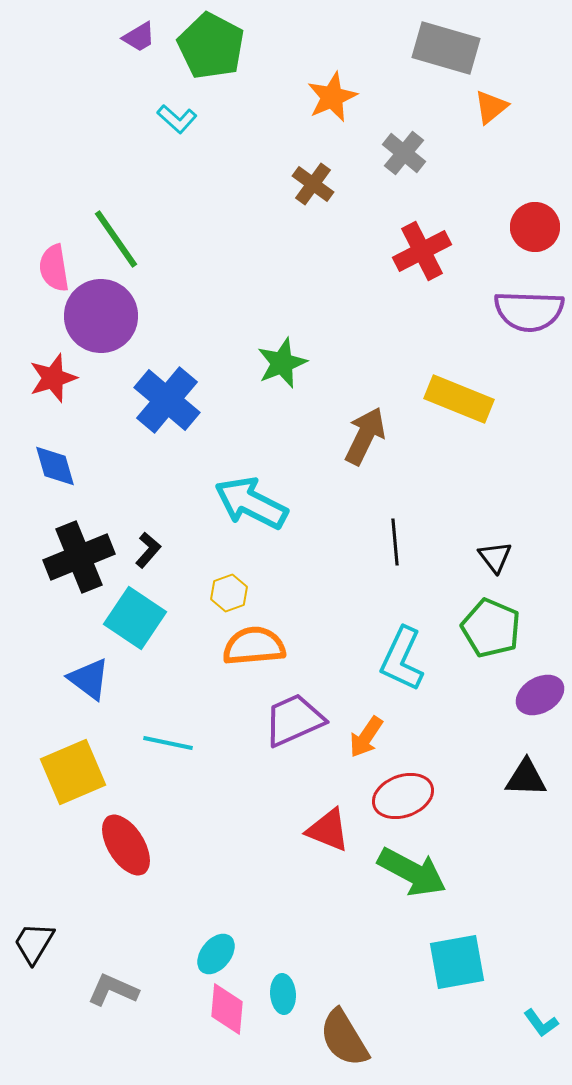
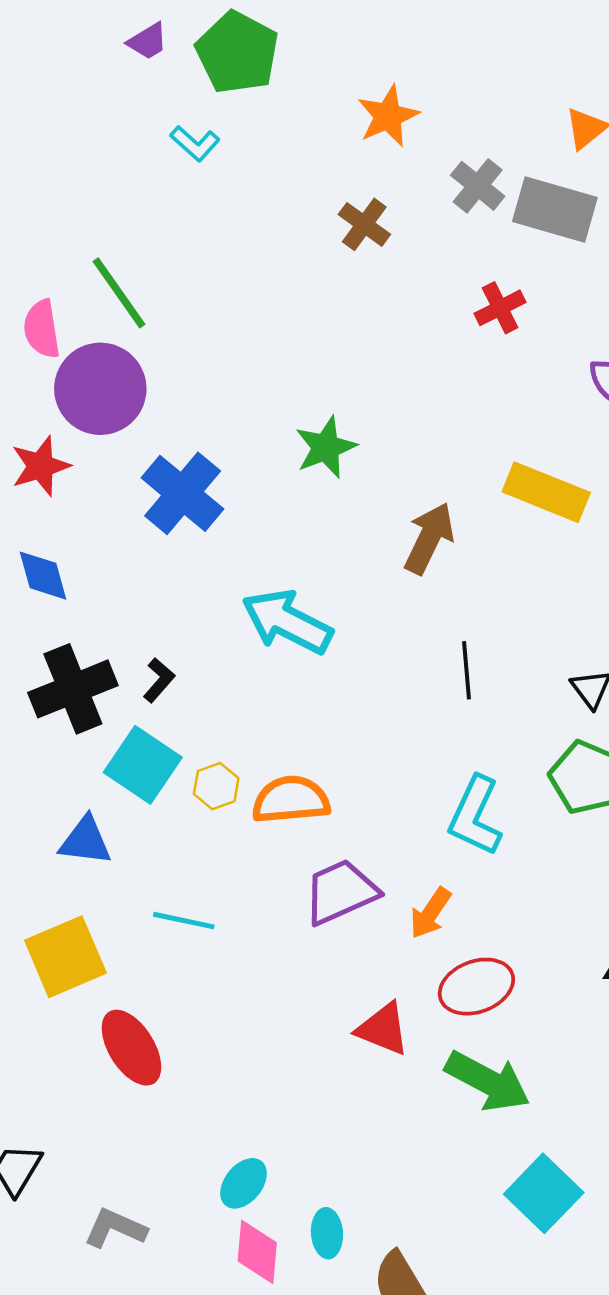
gray rectangle: (446, 48) -> (555, 209), moved
red cross: (422, 251) -> (500, 308), size x0.7
yellow hexagon: (229, 593) -> (216, 786), moved
blue triangle: (89, 679) -> (85, 841), turned -30
cyan square: (457, 962) -> (544, 1193), turned -36

